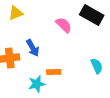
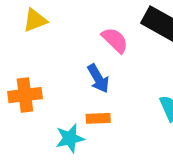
blue arrow: (33, 48) -> (98, 78), moved

